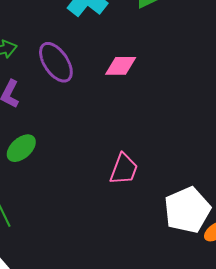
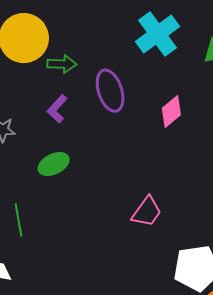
pink diamond: (121, 66) -> (171, 112), turned -56

